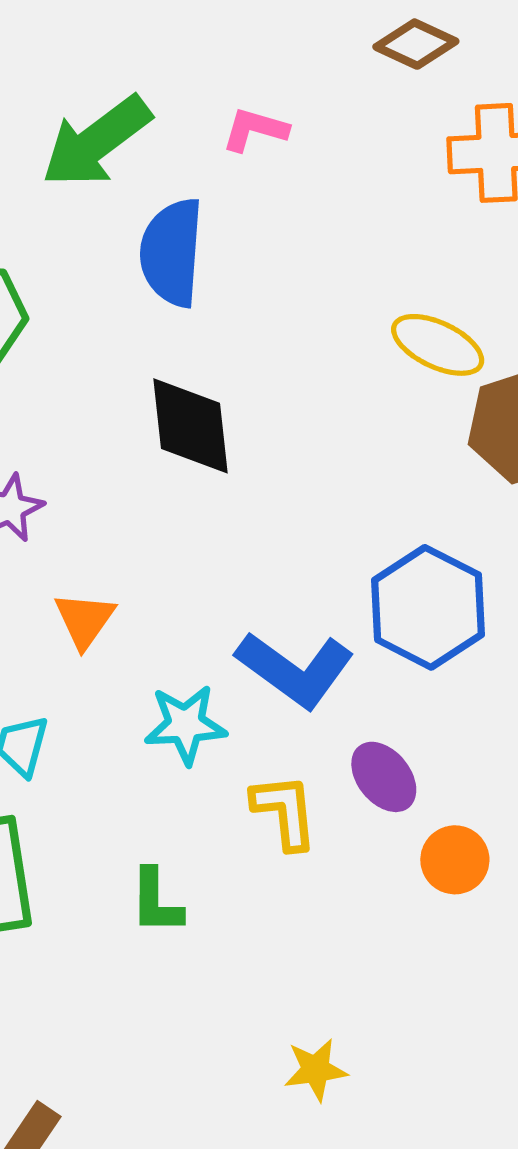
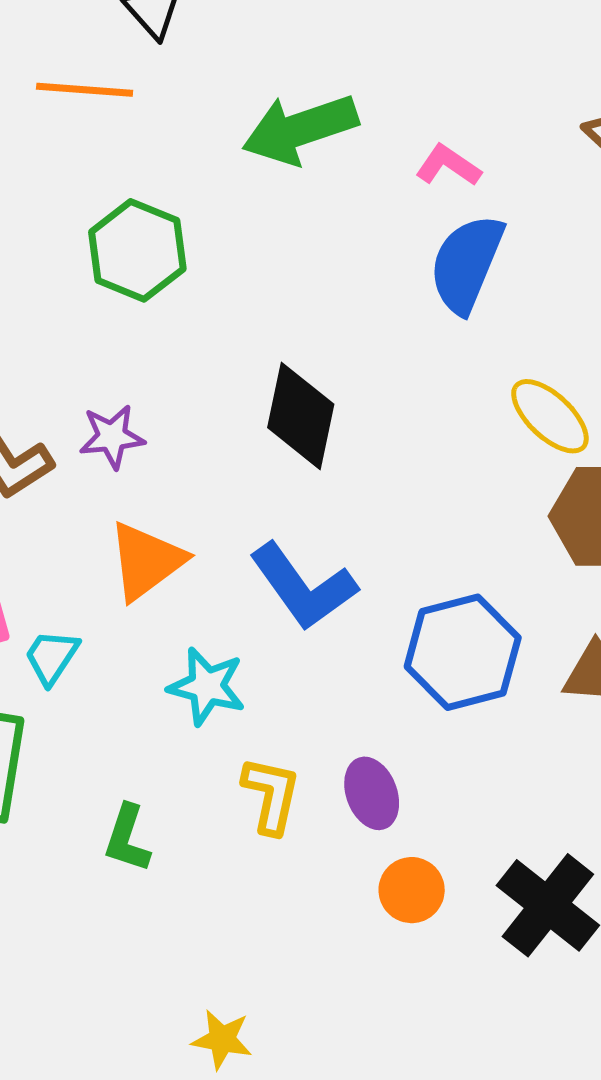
blue semicircle: (172, 252) -> (467, 264), moved
orange triangle: (85, 620) -> (146, 561), size x1.4
blue L-shape: (295, 669) -> (303, 587), moved

